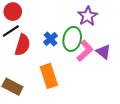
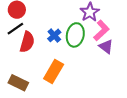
pink L-shape: (85, 51) -> (101, 30), moved
orange rectangle: (49, 76) -> (54, 71), turned 50

